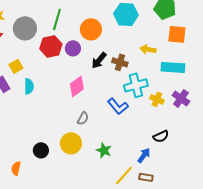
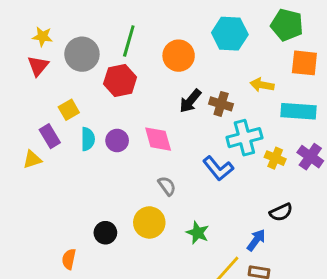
purple circle: (73, 48) -> (117, 141), moved
pink diamond: (77, 86) -> (158, 139), turned -70
gray semicircle: (83, 118) -> (167, 186), turned -64

